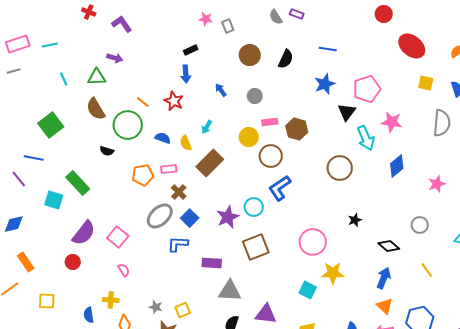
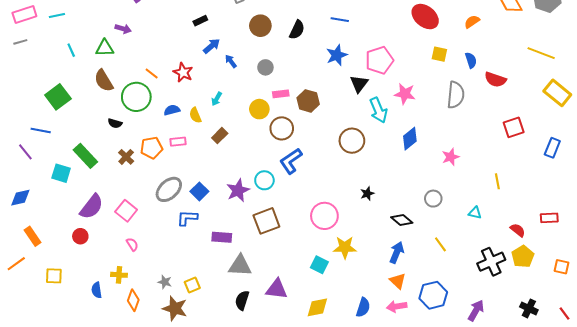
blue arrow: (186, 74) -> (212, 46), moved, turned -126
blue semicircle: (163, 138) -> (172, 110), turned -35
brown rectangle: (210, 163) -> (220, 136), size x0.6
brown cross: (179, 192) -> (126, 157), moved

